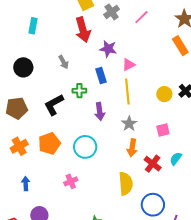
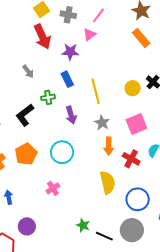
gray cross: (112, 12) -> (68, 15), turned -35
pink triangle: (129, 65) -> (89, 35), moved
pink square: (163, 130) -> (136, 124), size x1.5

